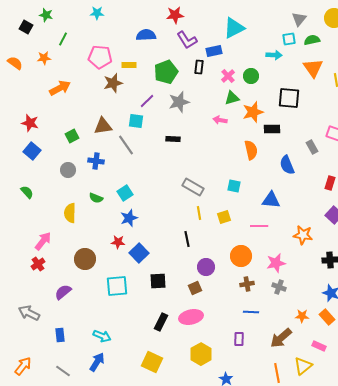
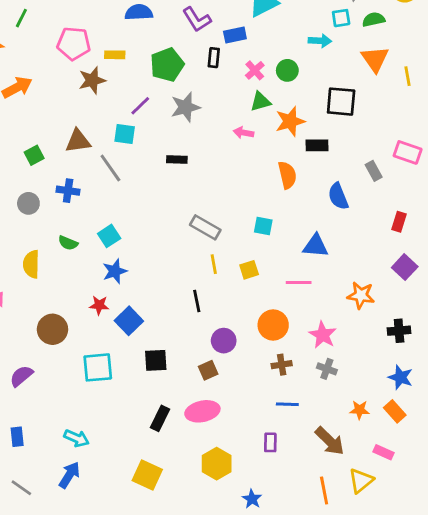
pink star: (276, 263) -> (323, 335), turned -30
brown arrow: (281, 338) -> (330, 441), turned -95

